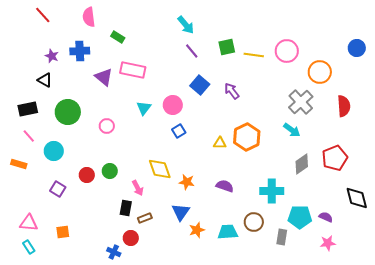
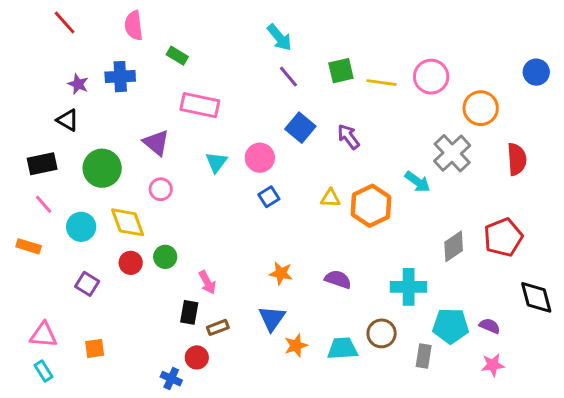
purple triangle: (104, 77) -> (156, 143), moved
cyan arrow: (292, 130) -> (418, 182), moved
yellow triangle: (220, 143) -> (330, 198), moved
yellow diamond: (160, 169) -> (128, 222), moved

